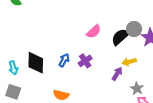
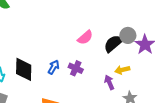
purple cross: (85, 61) -> (76, 68), turned -32
purple arrow: (117, 74) -> (109, 82), turned -56

